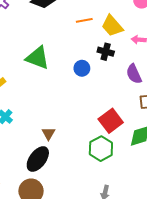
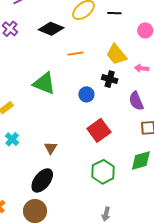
orange line: (84, 20) -> (75, 54), moved
red square: (111, 121) -> (99, 130), moved
brown triangle: (48, 133) -> (51, 148), moved

